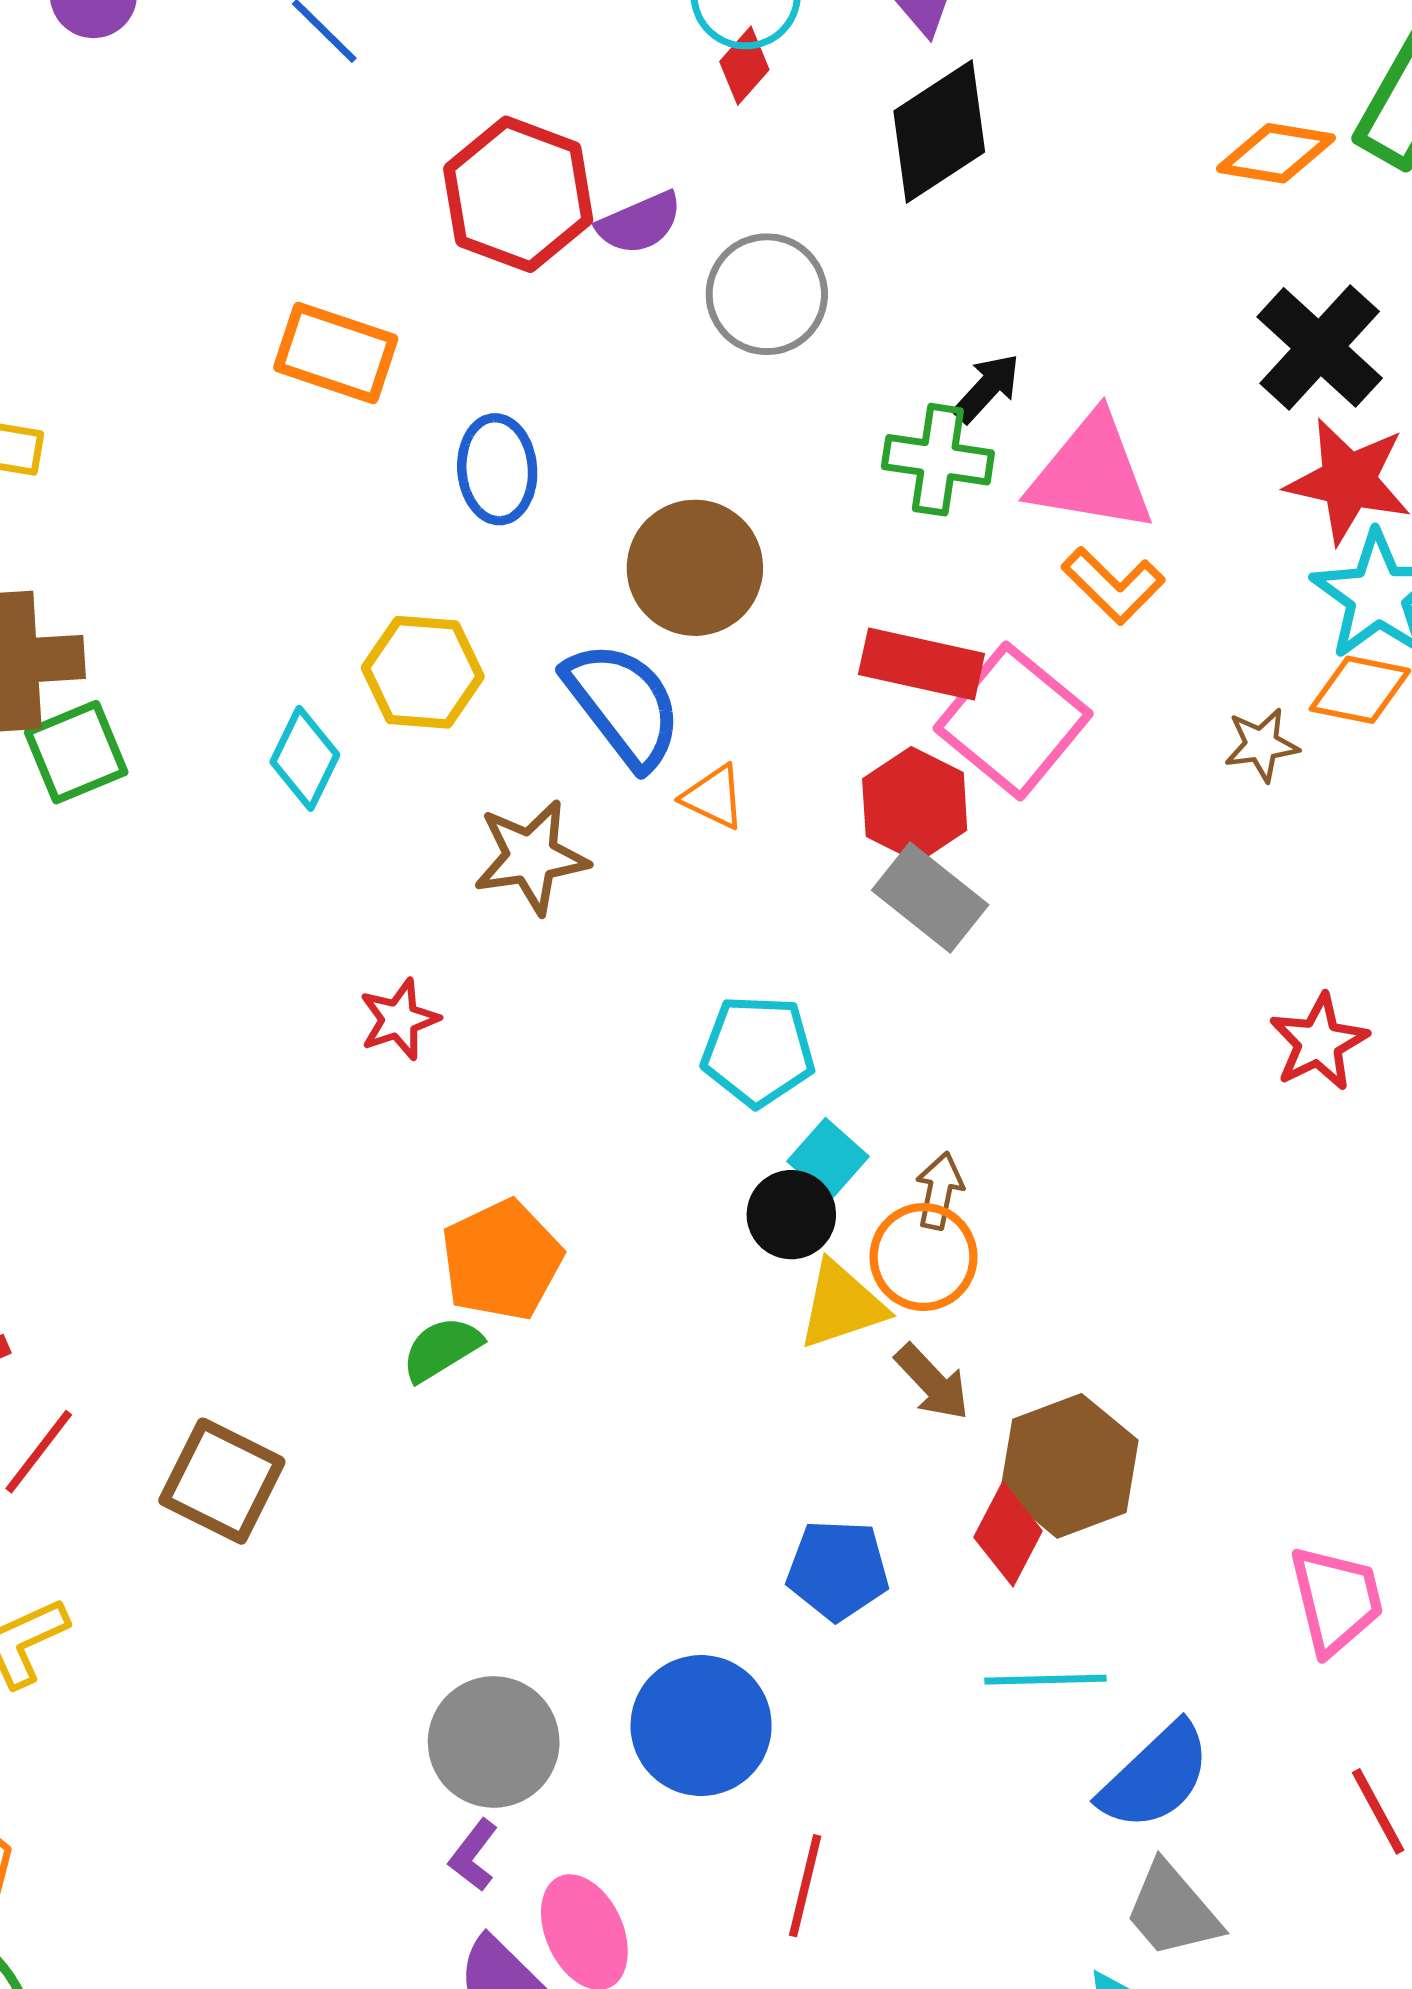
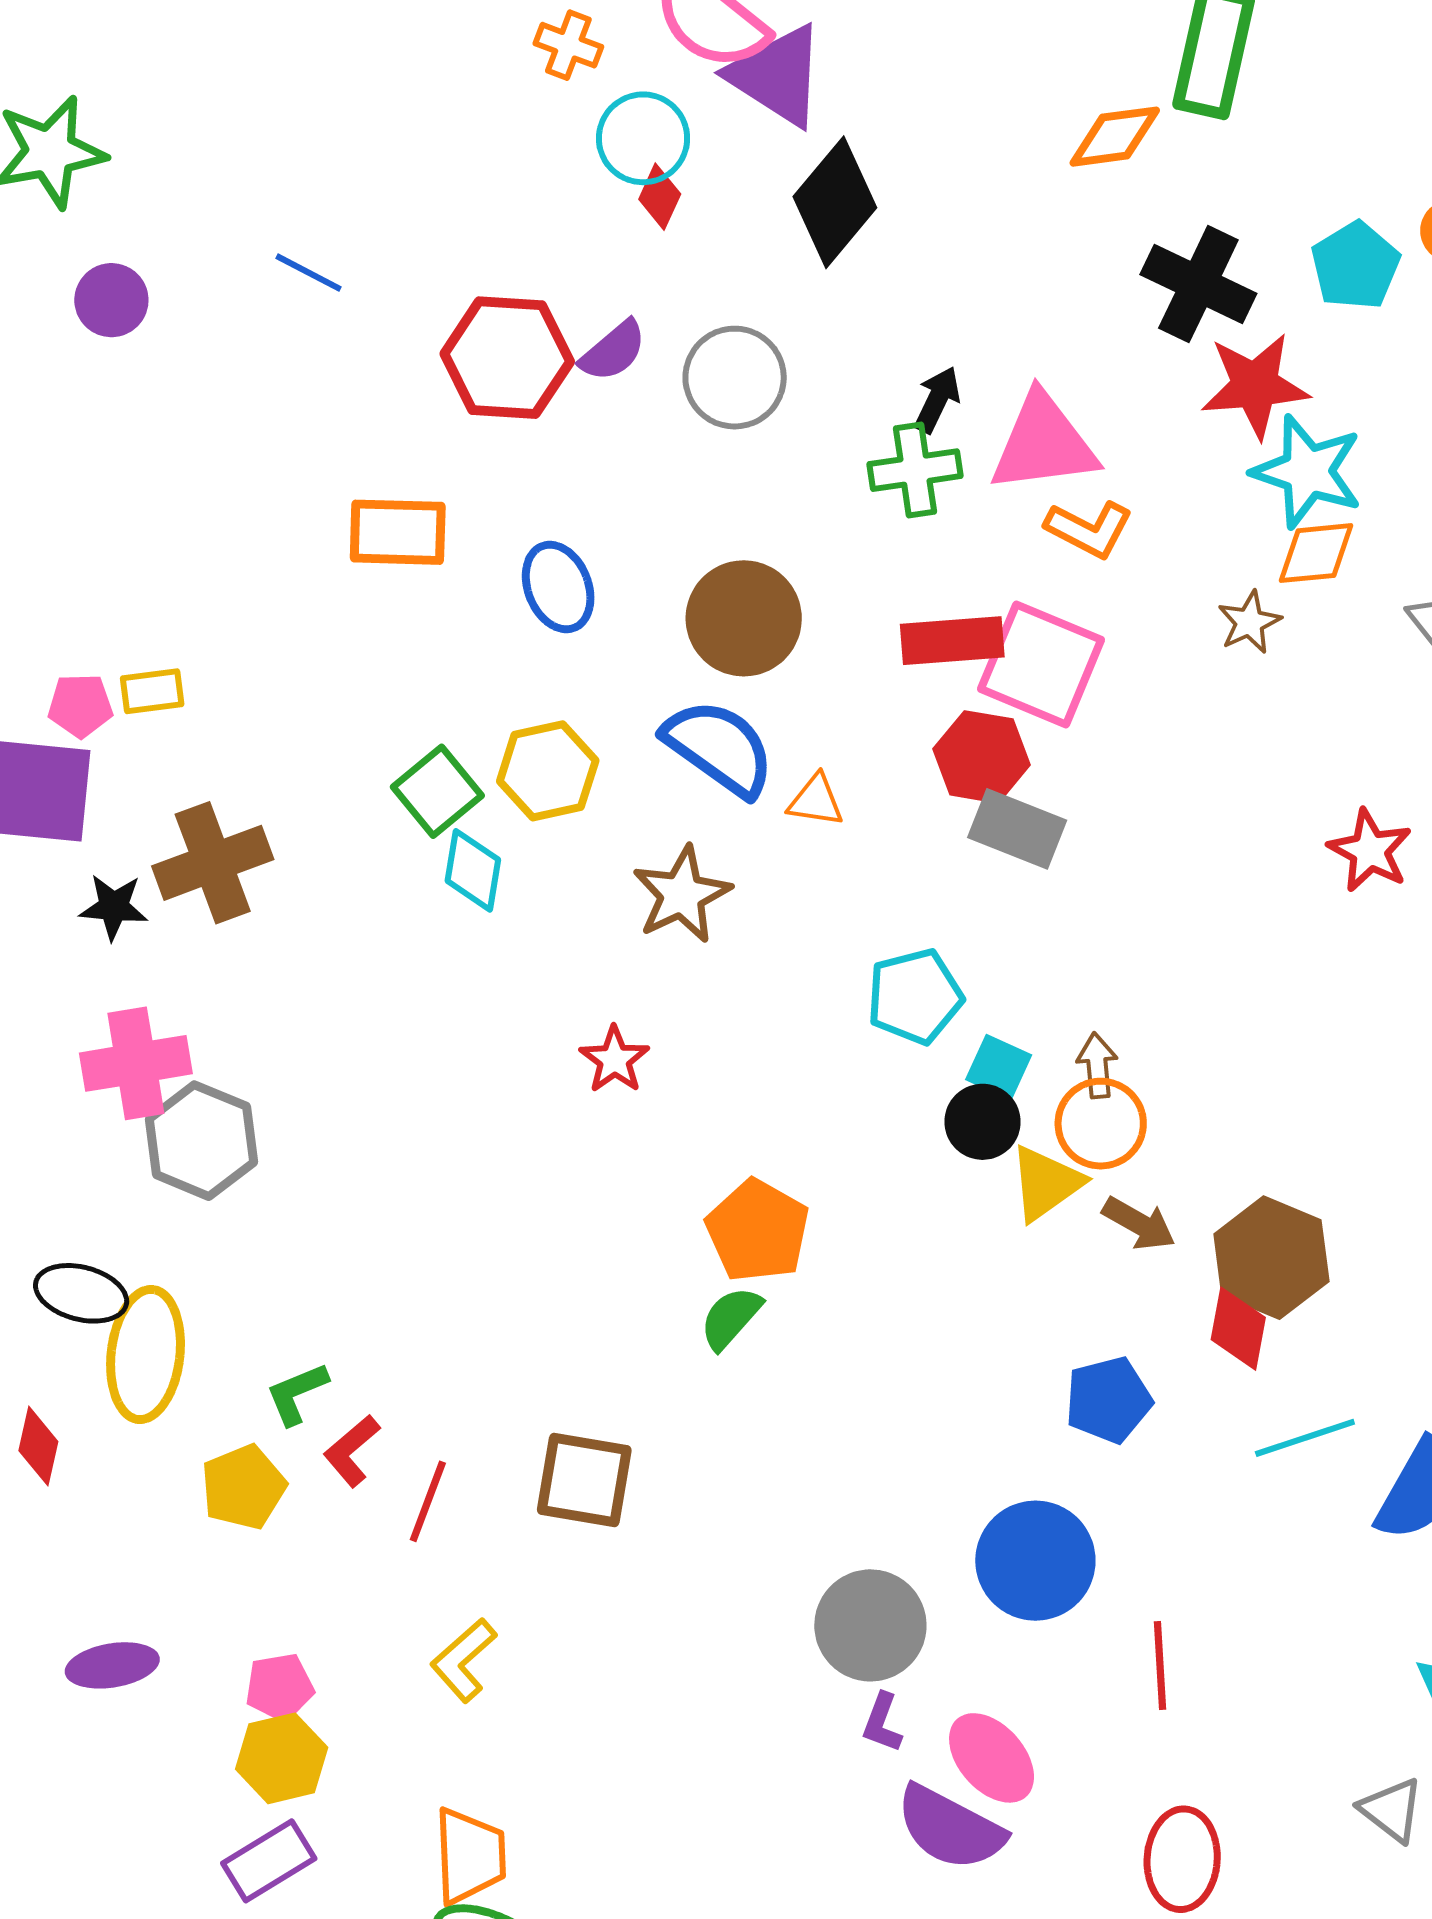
green square: (76, 752) -> (437, 791), moved

